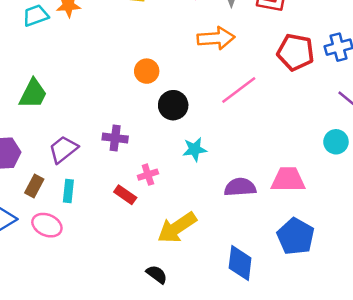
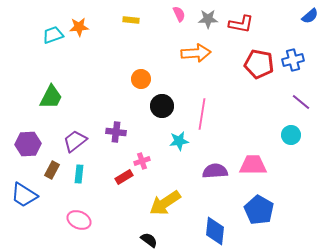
pink line: (239, 90) -> (202, 114), moved, turned -44
red rectangle: (125, 195) -> (124, 177), turned -66
pink ellipse: (47, 225) -> (79, 220), moved

